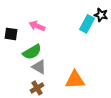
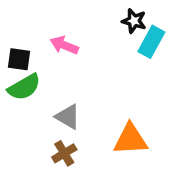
black star: (101, 15) -> (134, 21), moved
green semicircle: (32, 52) -> (24, 87), moved

